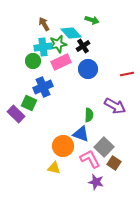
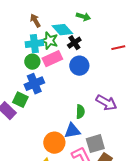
green star: (58, 44) -> (49, 41), turned 30
green circle: (33, 61) -> (32, 62), moved
red line: (127, 74) -> (118, 48), moved
blue triangle: (81, 134) -> (72, 131), turned -30
gray square: (104, 147) -> (95, 144), turned 30

